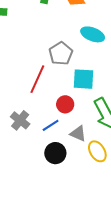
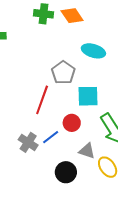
blue line: (51, 125) -> (51, 137), moved

